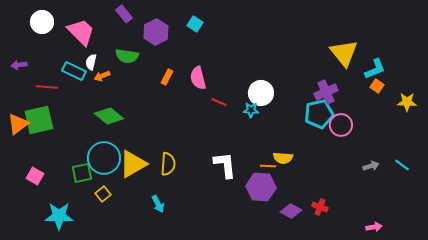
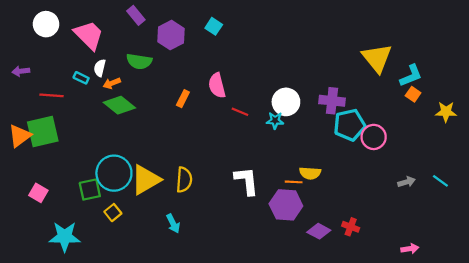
cyan rectangle: (74, 71) -> (81, 78), size x0.6
orange rectangle: (167, 77) -> (183, 99), moved
purple cross: (326, 92) -> (332, 101), moved, turned 30
green diamond: (109, 116) -> (119, 105), moved

